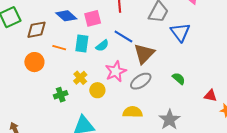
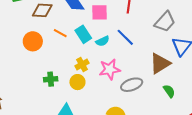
cyan rectangle: (82, 43) -> (83, 34), turned -54
brown triangle: (144, 54) -> (160, 63), moved
yellow cross: (80, 78) -> (82, 64), moved
yellow circle: (97, 90) -> (77, 82), moved

